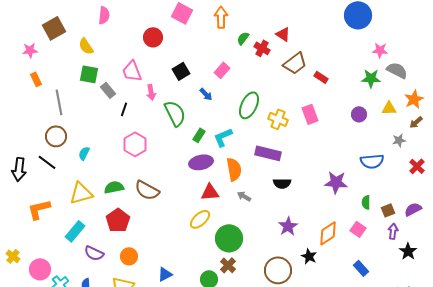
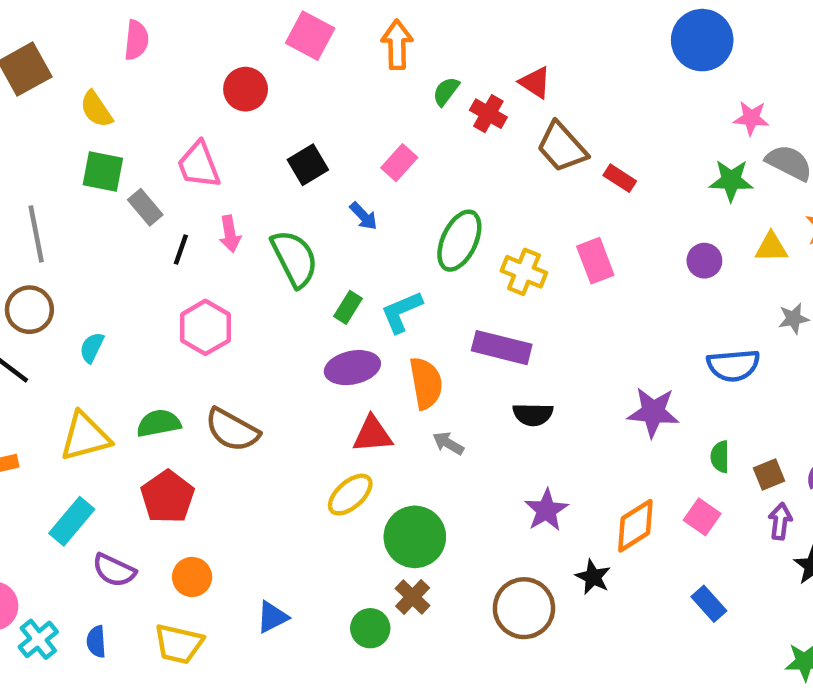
brown trapezoid: (295, 63) -> (562, 147), turned 85
pink arrow: (151, 92) -> (230, 234), moved

